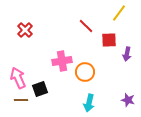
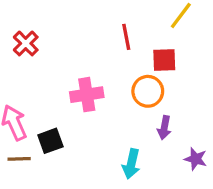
red line: (86, 26) -> (126, 37), turned 35
purple arrow: (127, 54) -> (164, 128), moved
orange circle: (85, 72) -> (148, 91), moved

